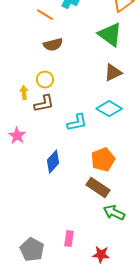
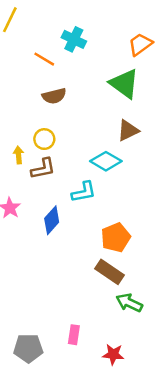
cyan diamond: (109, 109) -> (106, 161), moved
blue diamond: (53, 162) -> (52, 220), moved
gray pentagon: (32, 250) -> (28, 348), turned -30

